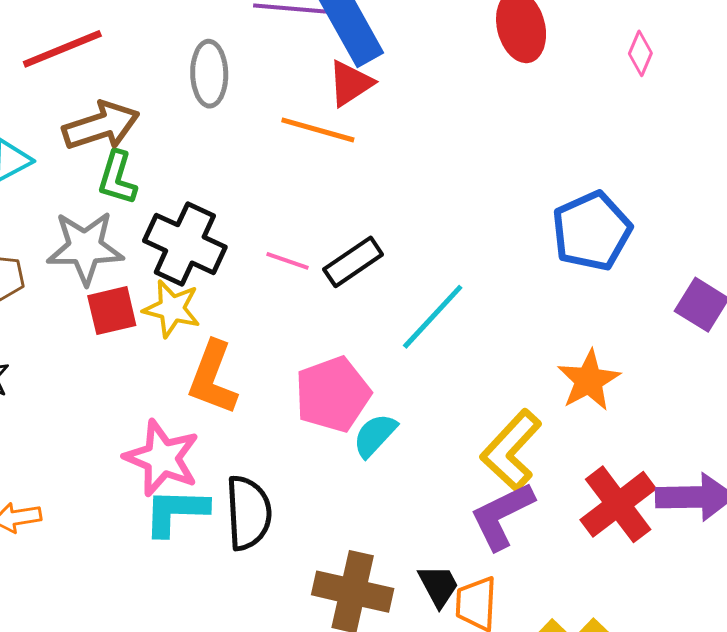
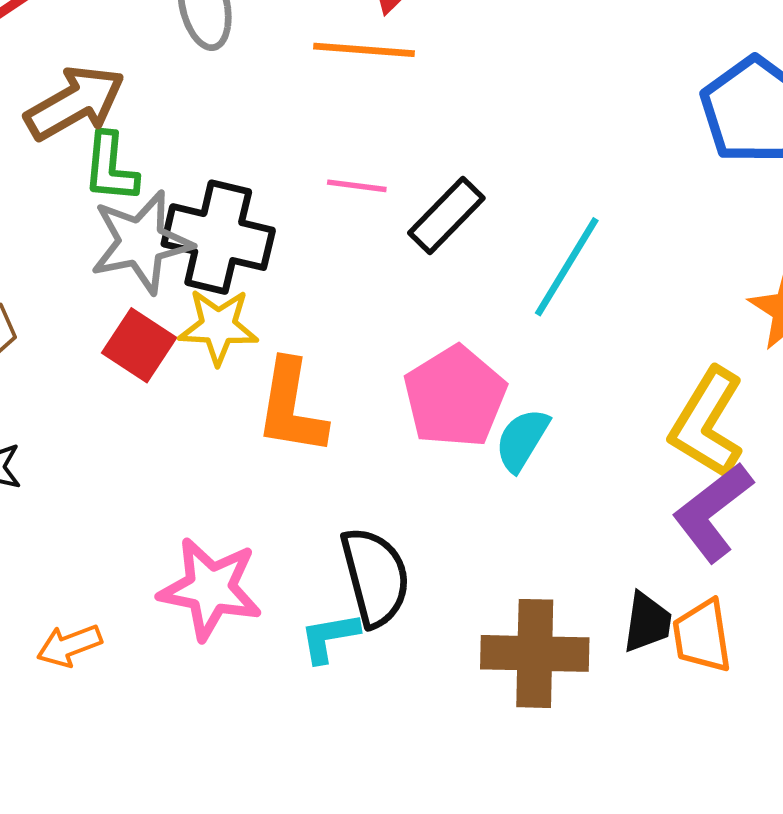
gray star: (85, 248) -> (141, 242), moved
pink line: (287, 261) -> (357, 186), moved
red square: (112, 311) -> (139, 345), turned -32
pink star: (162, 458) -> (210, 589), moved
cyan L-shape: (176, 512) -> (329, 637), moved, size x0.7
black trapezoid: (439, 586) -> (647, 622), turned 48

